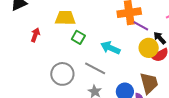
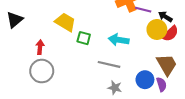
yellow trapezoid: (65, 18) -> (65, 22), turned 45
gray circle: (62, 74) -> (42, 71), moved

